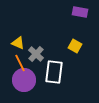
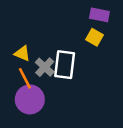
yellow square: (75, 46) -> (94, 37), moved
white rectangle: (54, 72) -> (65, 65), moved

